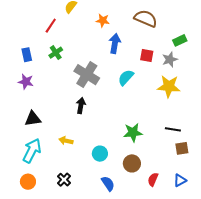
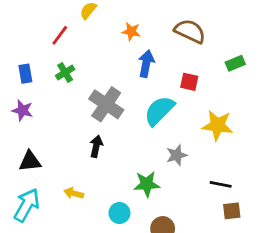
gray star: (170, 59) -> (177, 155), moved
cyan semicircle: (126, 77) -> (159, 111), size x1.4
green star: (133, 132) -> (147, 184), moved

